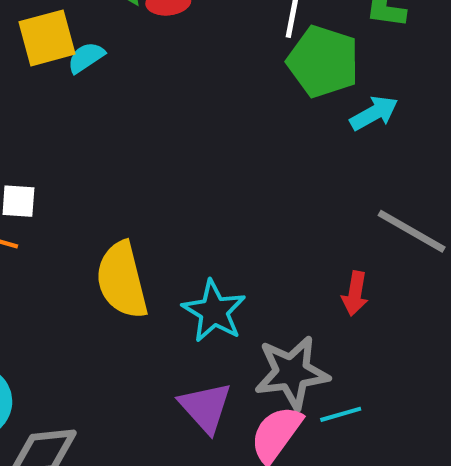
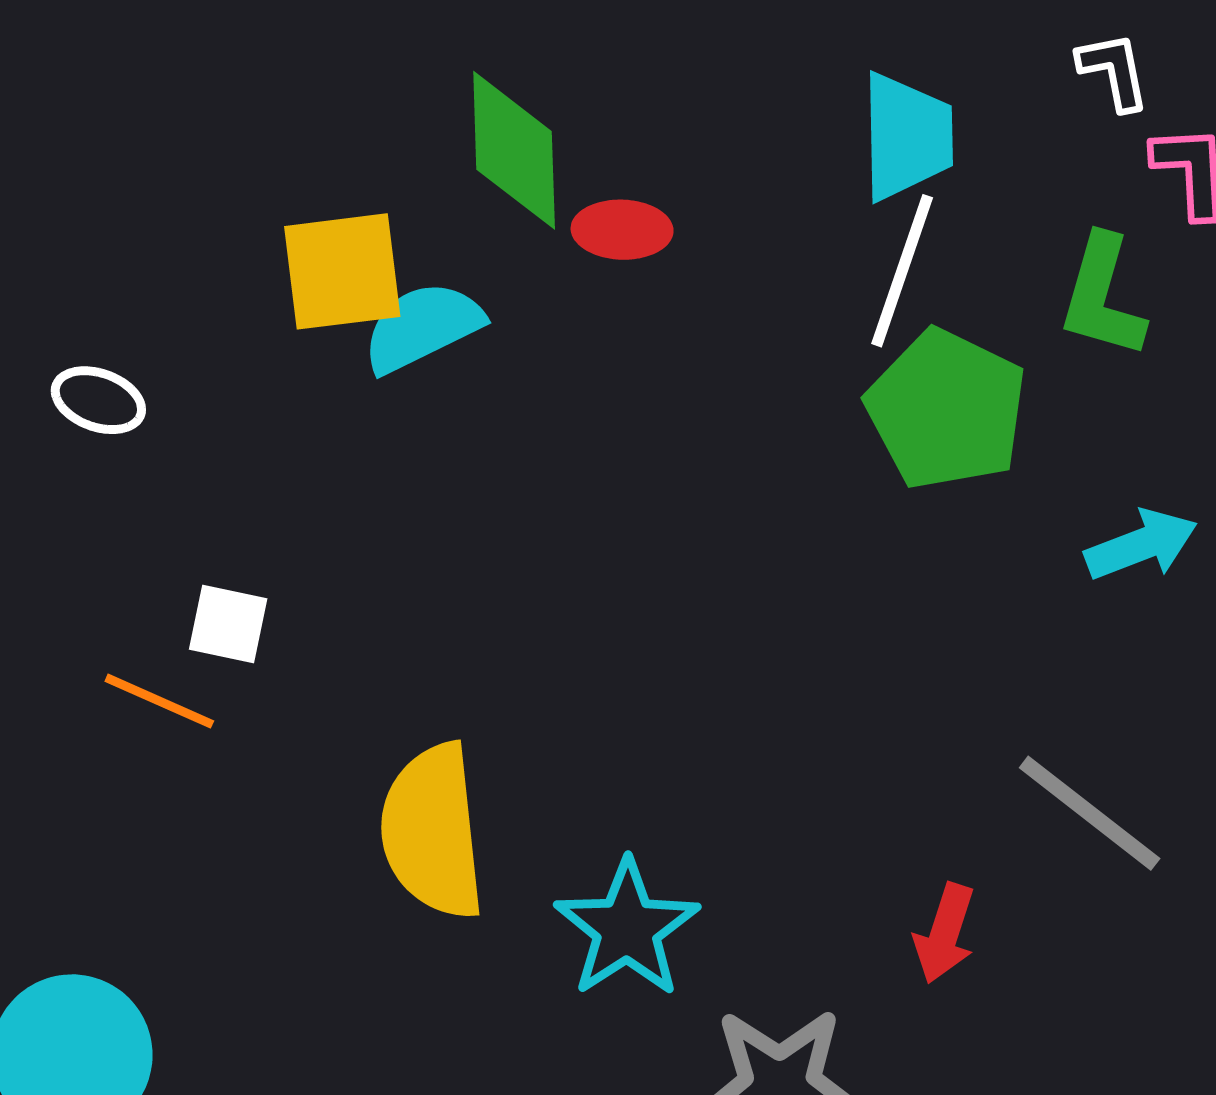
cyan semicircle: (86, 58) -> (422, 327), size x1.4
cyan arrow: (374, 113) -> (1141, 545), moved

